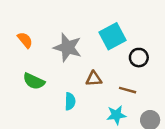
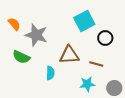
gray star: (68, 48) -> (36, 35), moved
brown triangle: (94, 79) -> (69, 55), size x1.5

